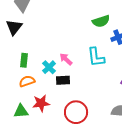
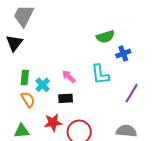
cyan cross: (49, 67) -> (43, 85), moved
orange semicircle: (27, 81) -> (28, 99), turned 77
red star: (41, 103) -> (53, 123), moved

